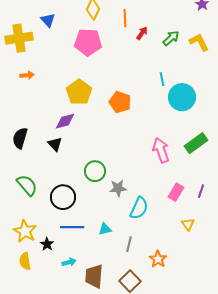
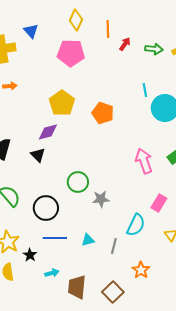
green arrow: (171, 38) -> (154, 49), turned 48
cyan semicircle: (139, 208) -> (136, 225), moved
gray line: (129, 244) -> (114, 246), moved

